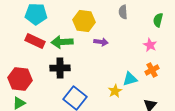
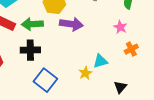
purple arrow: (101, 42) -> (71, 24), size x1.6
orange cross: (152, 70) -> (131, 49), moved

